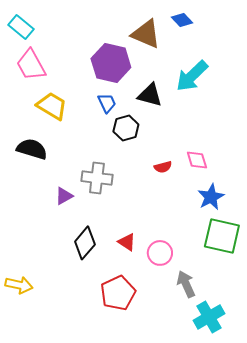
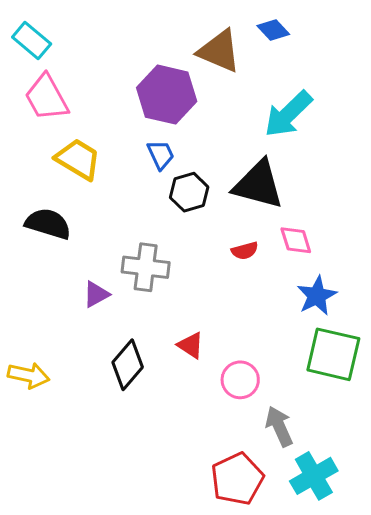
black triangle: (150, 95) -> (258, 185), moved, size x1.4
red triangle: (127, 242) -> (191, 345), moved
yellow arrow: (19, 285) -> (29, 375), moved
red pentagon: (118, 293) -> (237, 479), moved

